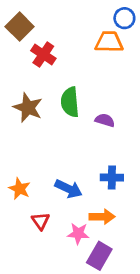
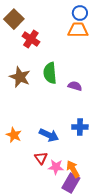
blue circle: (124, 18) -> (80, 13), moved
orange arrow: (102, 217) -> (73, 169), moved, turned -120
red triangle: (41, 221) -> (41, 158), moved

